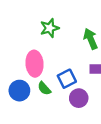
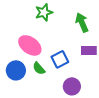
pink ellipse: (35, 64) -> (30, 45), turned -50
purple circle: (79, 98) -> (72, 86), moved

